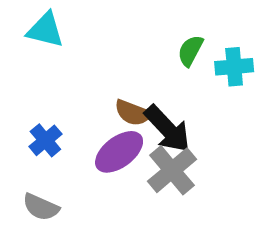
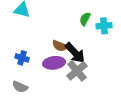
blue cross: (45, 140) -> (22, 58), turned -32
purple ellipse: (119, 152) -> (54, 63), turned 30

